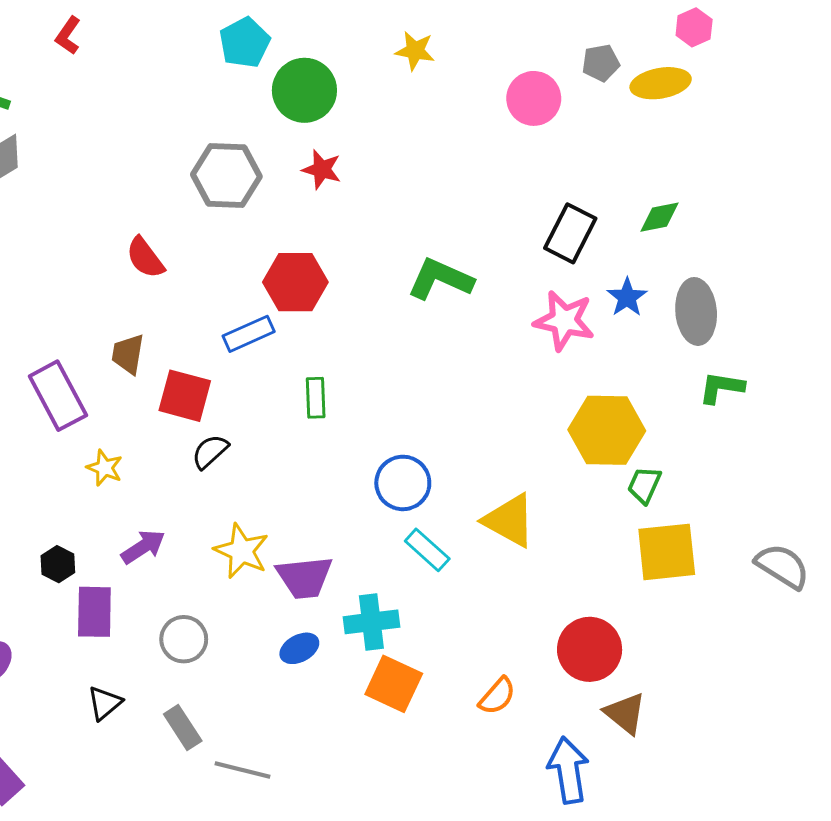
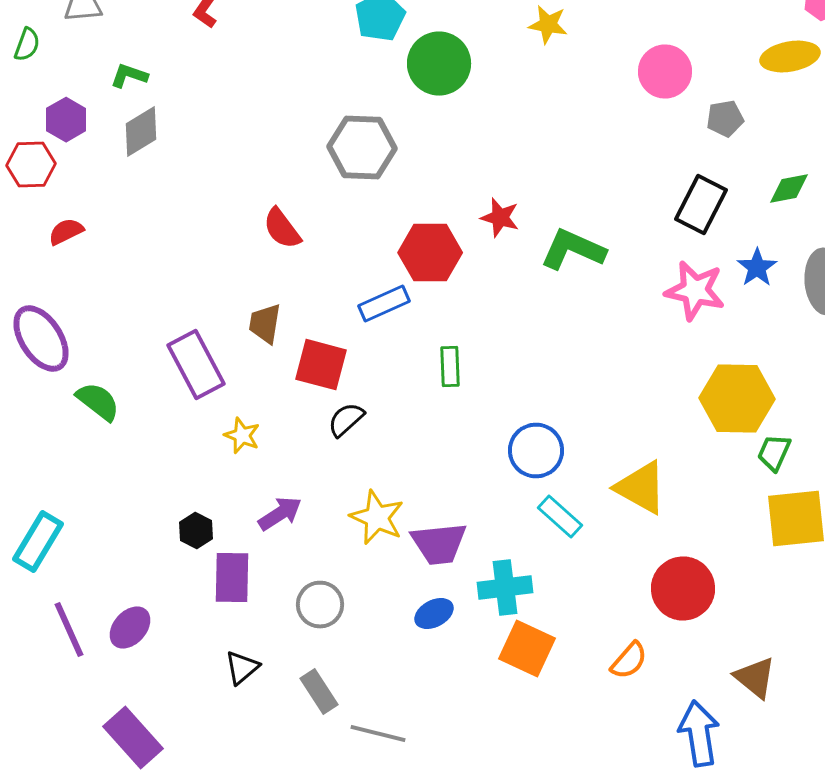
gray pentagon: (601, 63) -> (725, 118), moved
red star: (322, 169) -> (500, 218), moved
red circle: (590, 649) -> (683, 588), moved

